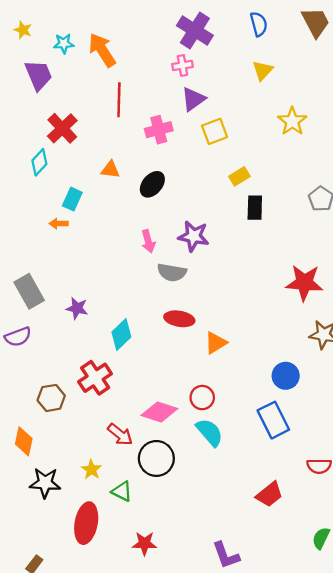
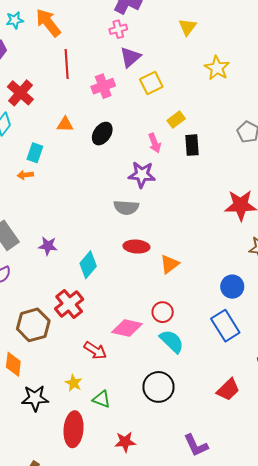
pink arrow: (148, 241) -> (155, 143), moved
brown hexagon: (51, 398) -> (33, 325), size x1.4
black circle: (156, 458) -> (158, 387), moved

